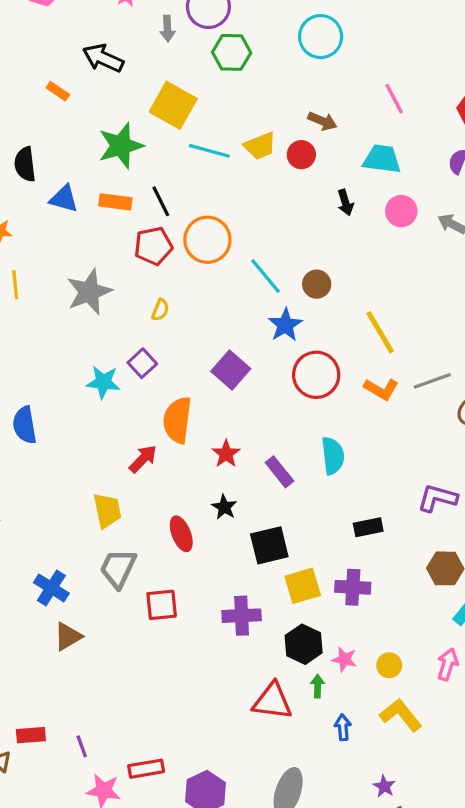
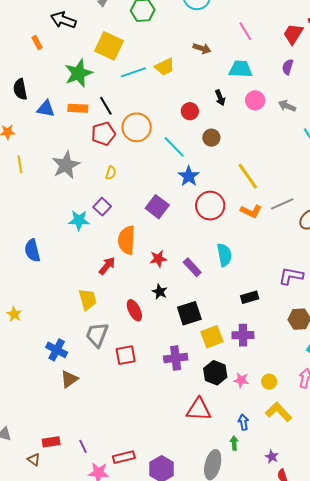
orange rectangle: (58, 91) -> (37, 43), turned 32
cyan line: (209, 151) -> (134, 72), turned -30
red circle: (301, 155) -> (190, 111), moved
brown circle: (317, 284) -> (211, 138), moved
red star: (226, 454) -> (158, 259), turned 30
green arrow: (318, 686) -> (234, 443), moved

